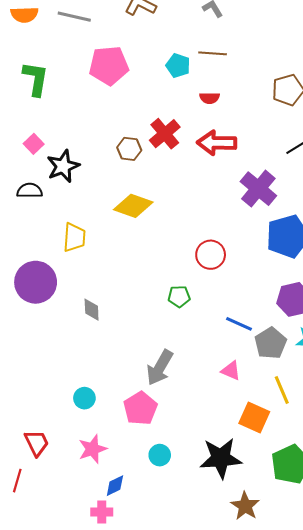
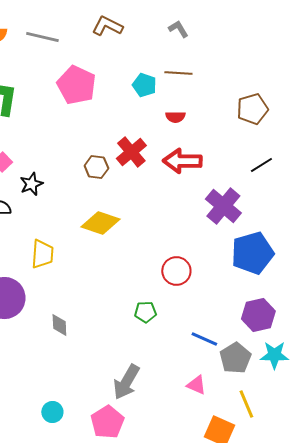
pink pentagon: (109, 66) -> (76, 85), turned 30
black star: (63, 166) -> (31, 184), size x0.7

